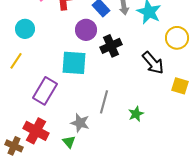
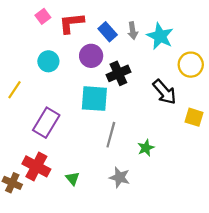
cyan circle: (25, 29) -> (48, 61), moved
cyan square: (74, 63) -> (94, 99), moved
gray star: (80, 123) -> (120, 177), moved

